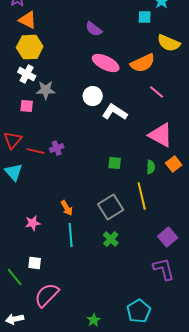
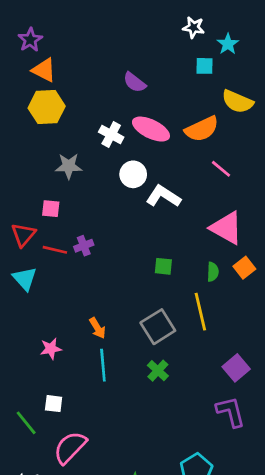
white cross: (27, 74) -> (111, 135), moved
pink square: (27, 106) -> (51, 209), moved

